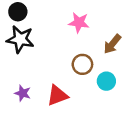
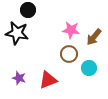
black circle: (18, 12) -> (28, 10), moved
pink star: (79, 23) -> (71, 30), moved

